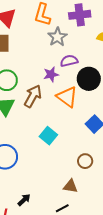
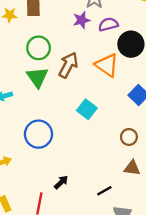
purple star: (51, 74) -> (82, 20), moved
brown triangle: (70, 186) -> (132, 168), moved

